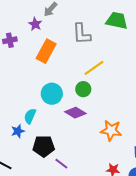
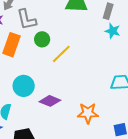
gray L-shape: (82, 34) -> (27, 19), moved
green circle: (83, 89) -> (42, 39), moved

